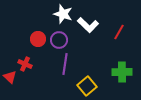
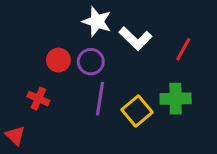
green cross: (122, 72) -> (176, 99), moved
red triangle: (10, 77) -> (15, 136), moved
yellow square: (87, 86) -> (137, 111), moved

